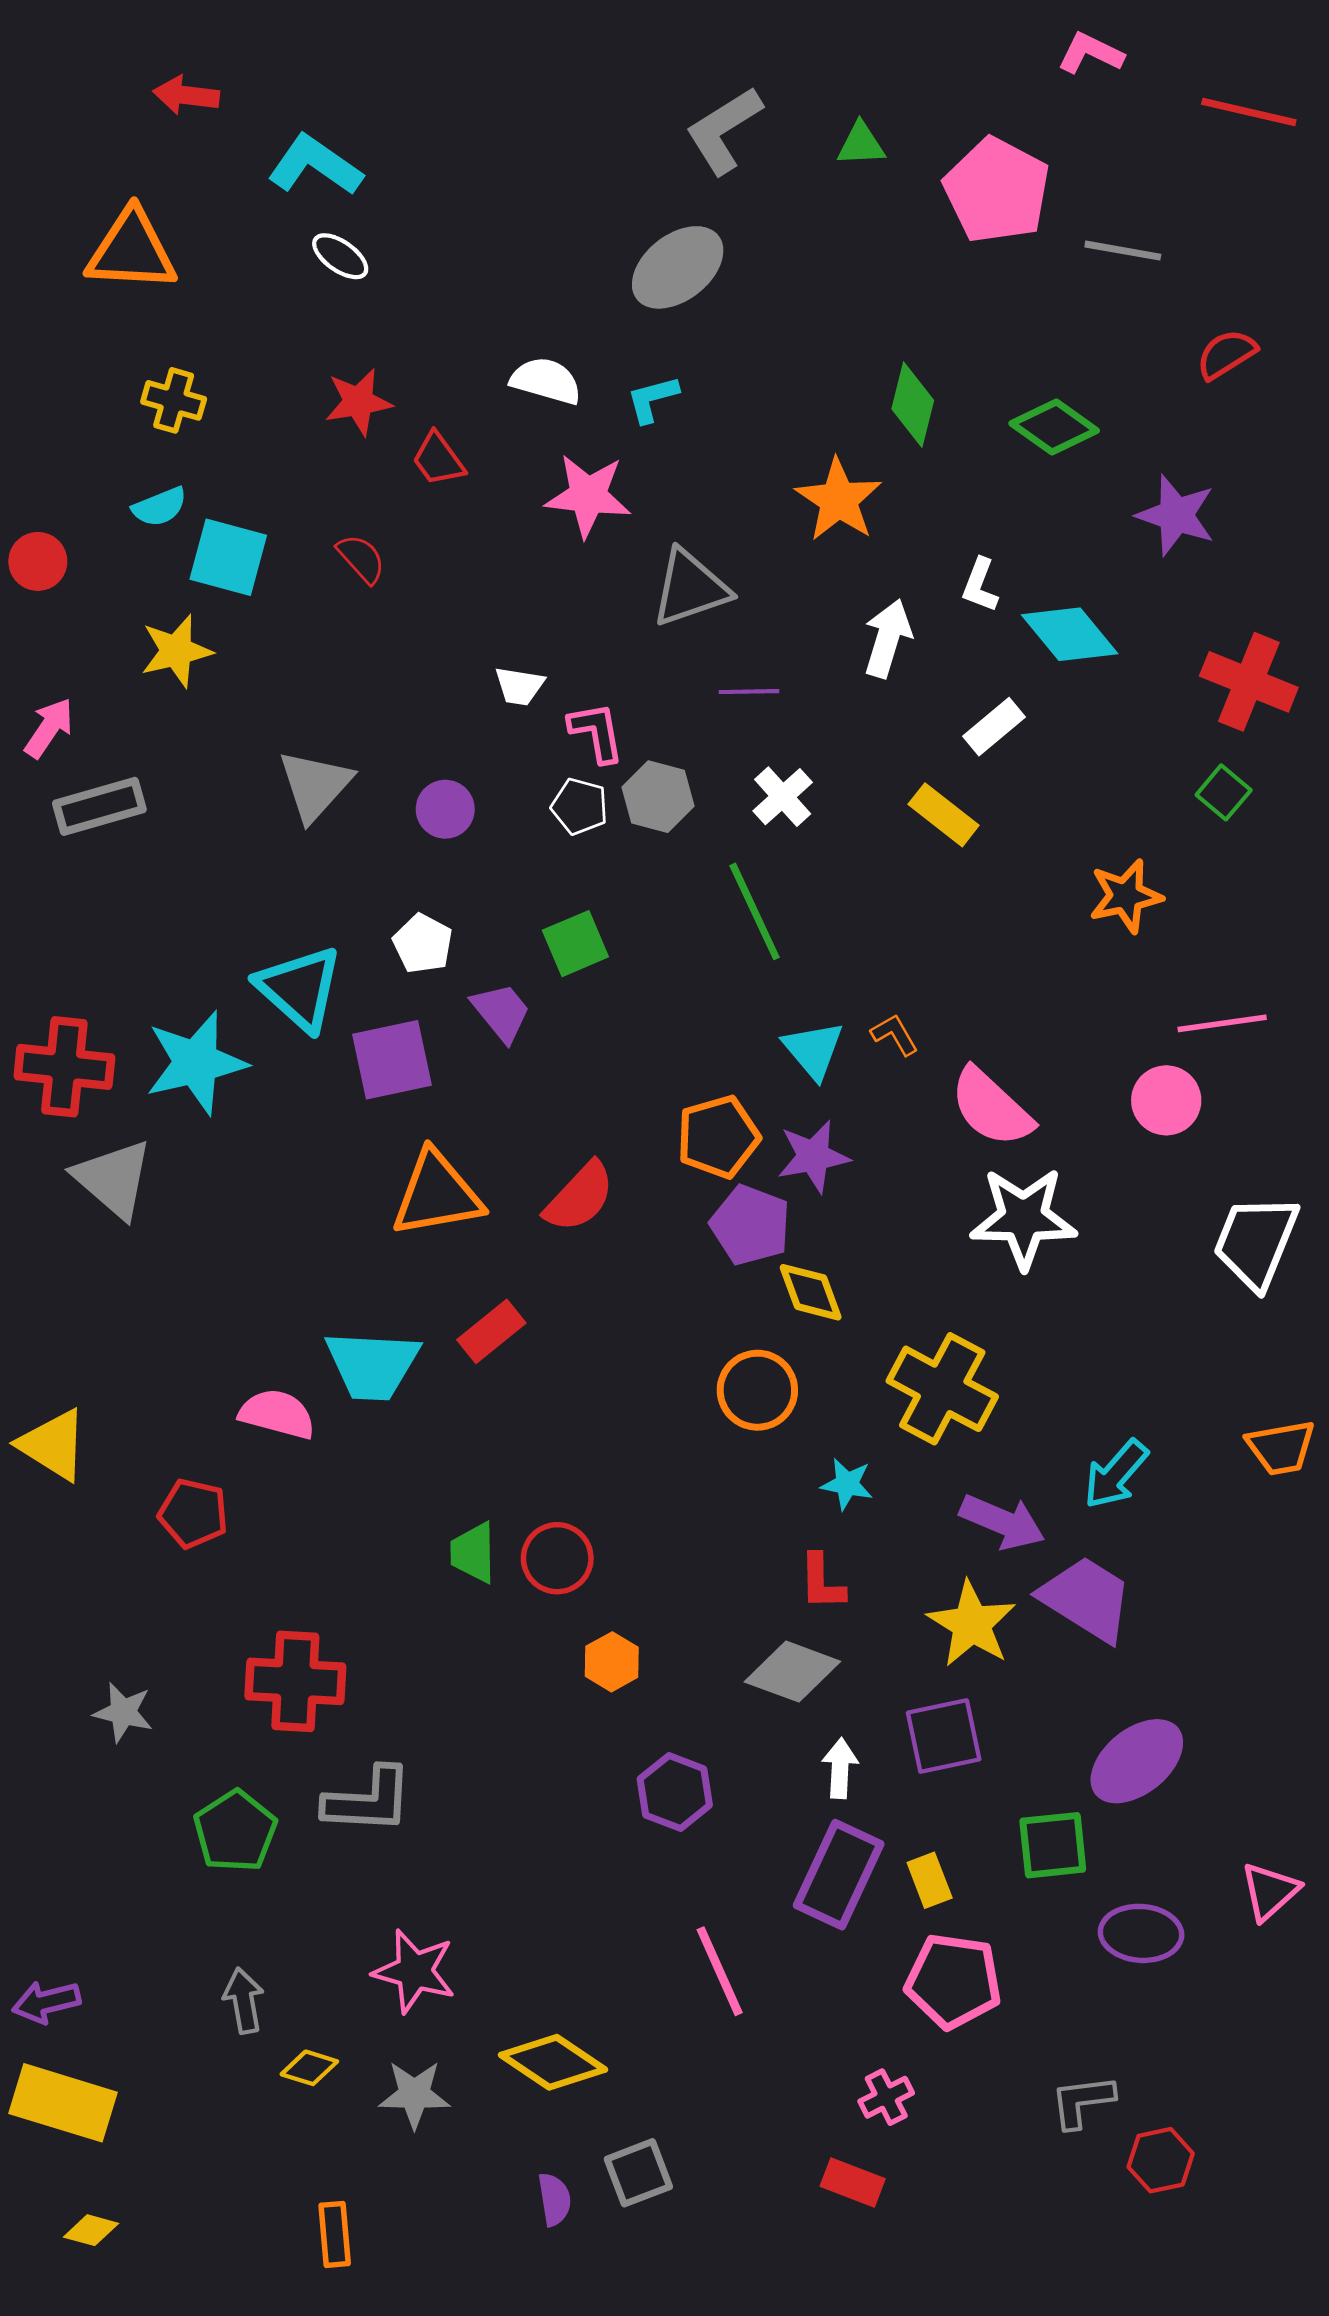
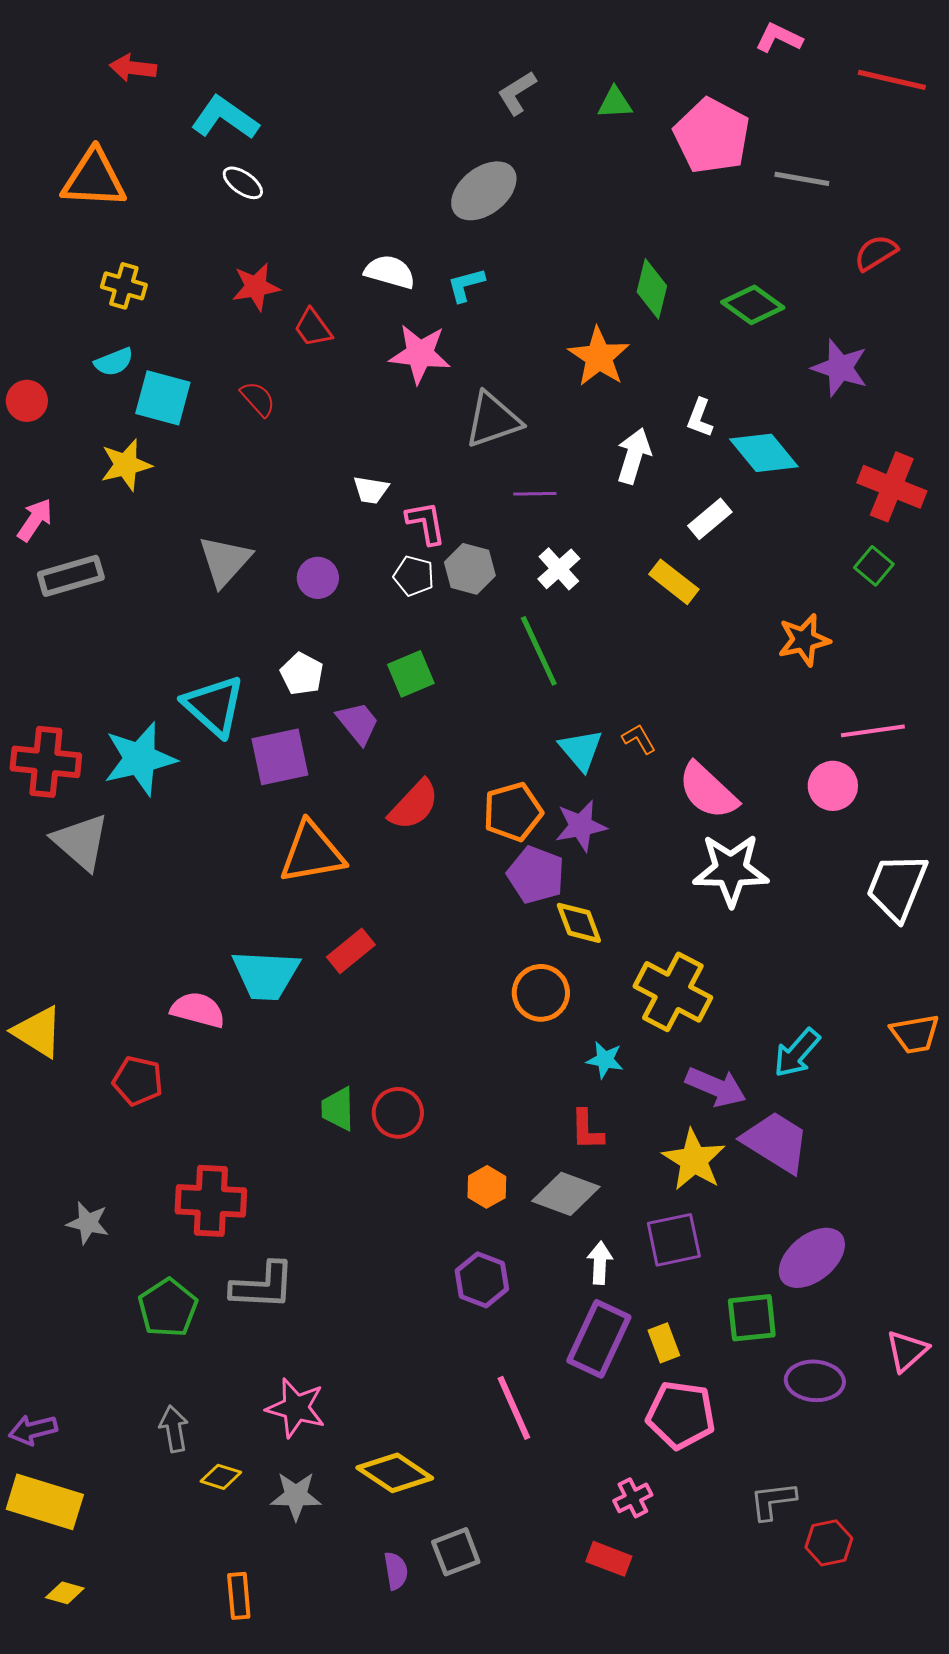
gray L-shape: (724, 130) -> (517, 93), size x0.7
red semicircle: (580, 1197) -> (414, 805), moved
orange hexagon: (612, 1662) -> (487, 1187), moved

